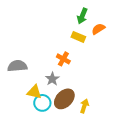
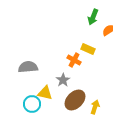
yellow rectangle: (78, 37) -> (88, 49), moved
cyan circle: (42, 103) -> (32, 104), moved

